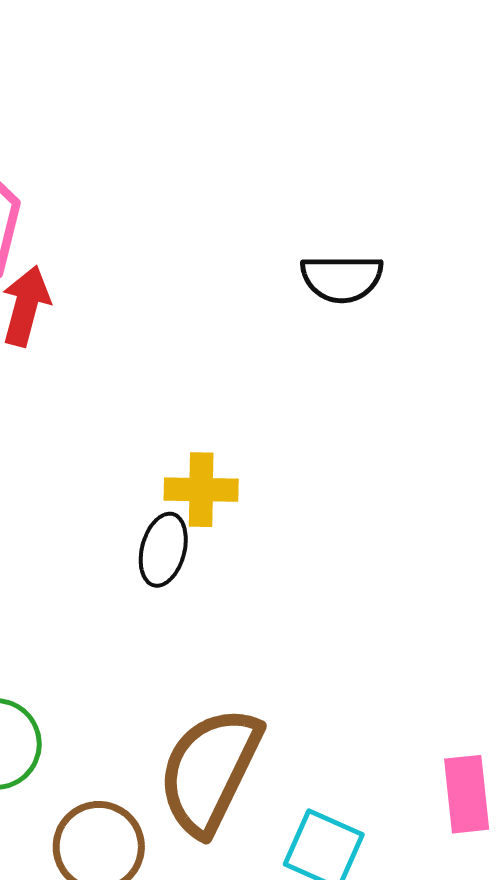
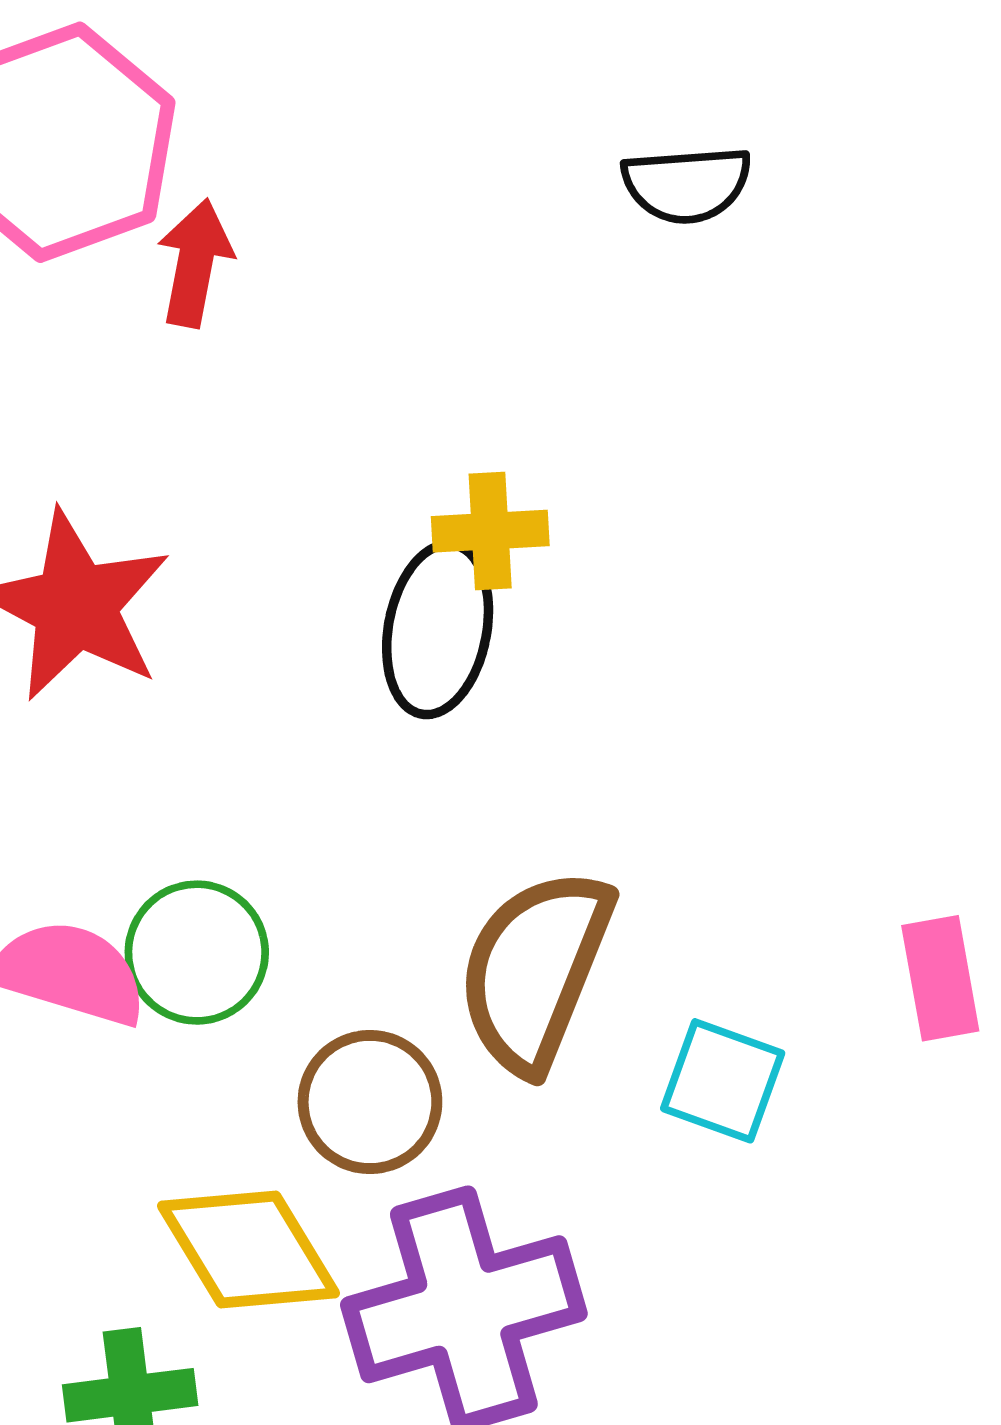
black ellipse: (163, 550) -> (438, 629), size x1.5

